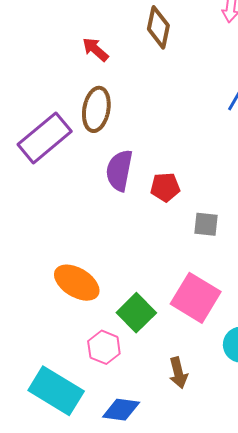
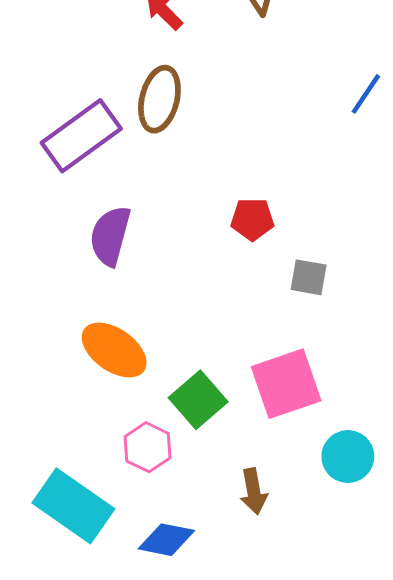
purple semicircle: (119, 170) -> (110, 236), moved
pink square: (196, 298) -> (286, 384), turned 36

